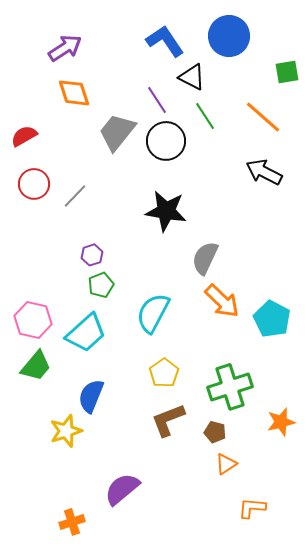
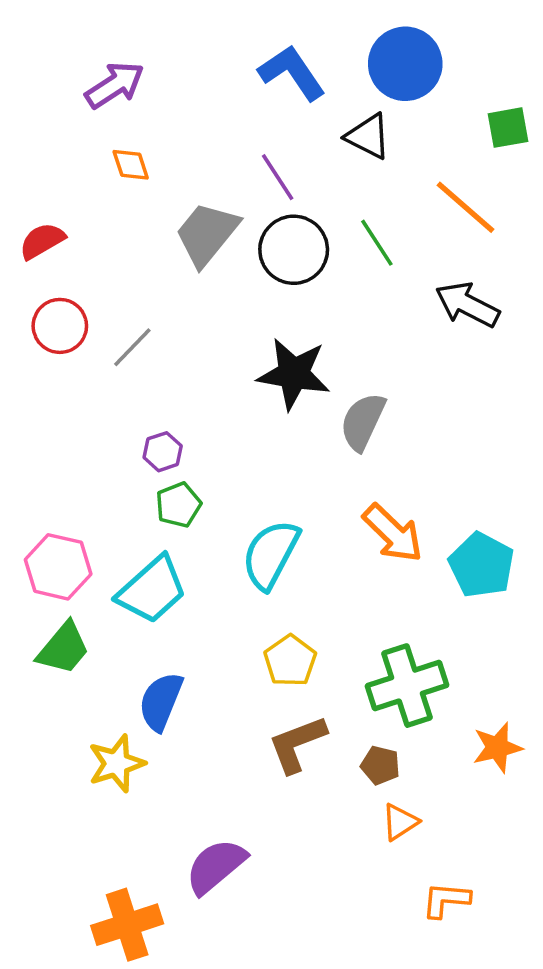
black triangle: (192, 77) -> (368, 136), moved
orange diamond: (74, 93) -> (131, 165), size x0.7
green line: (205, 116) -> (377, 243), moved
gray semicircle: (205, 258) -> (363, 422), moved
orange cross: (72, 522) -> (127, 925), size x1.5

